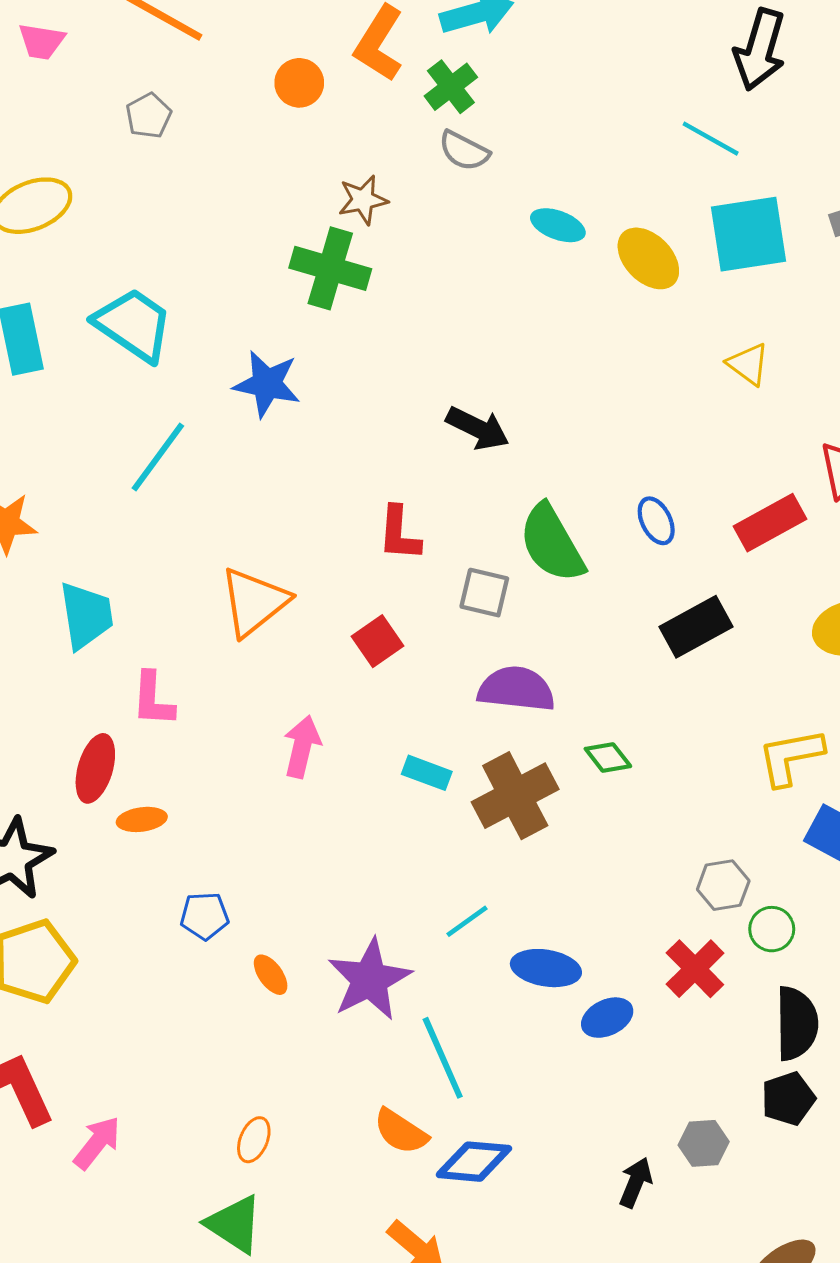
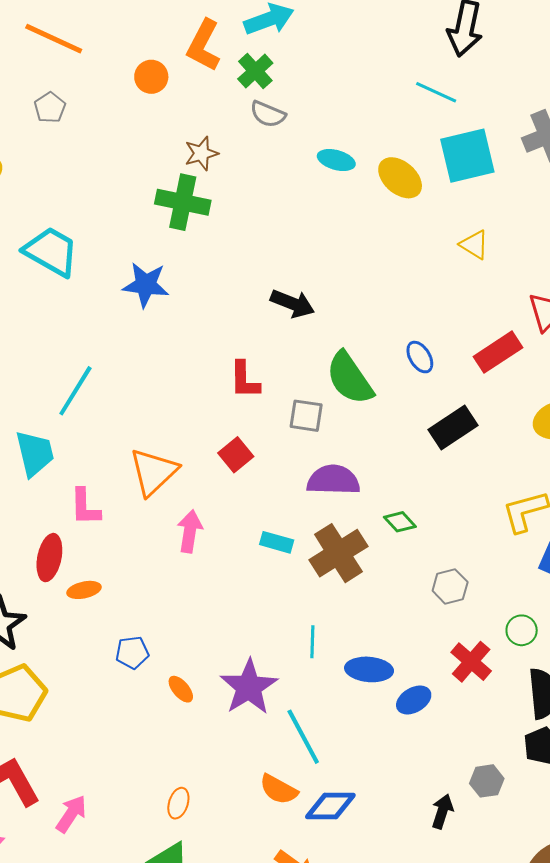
cyan line: (158, 457) -> (75, 391), moved
orange triangle: (254, 602) -> (153, 472), moved
gray hexagon: (723, 885) -> (450, 586), moved
cyan line: (467, 921) -> (312, 642), turned -48

